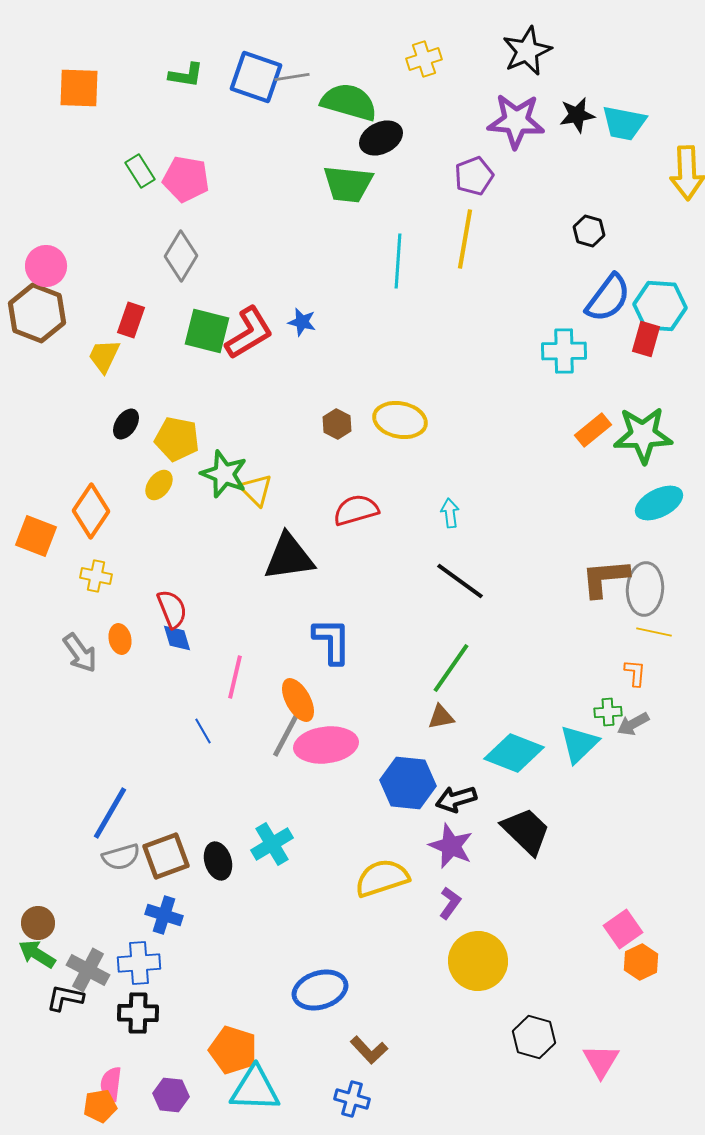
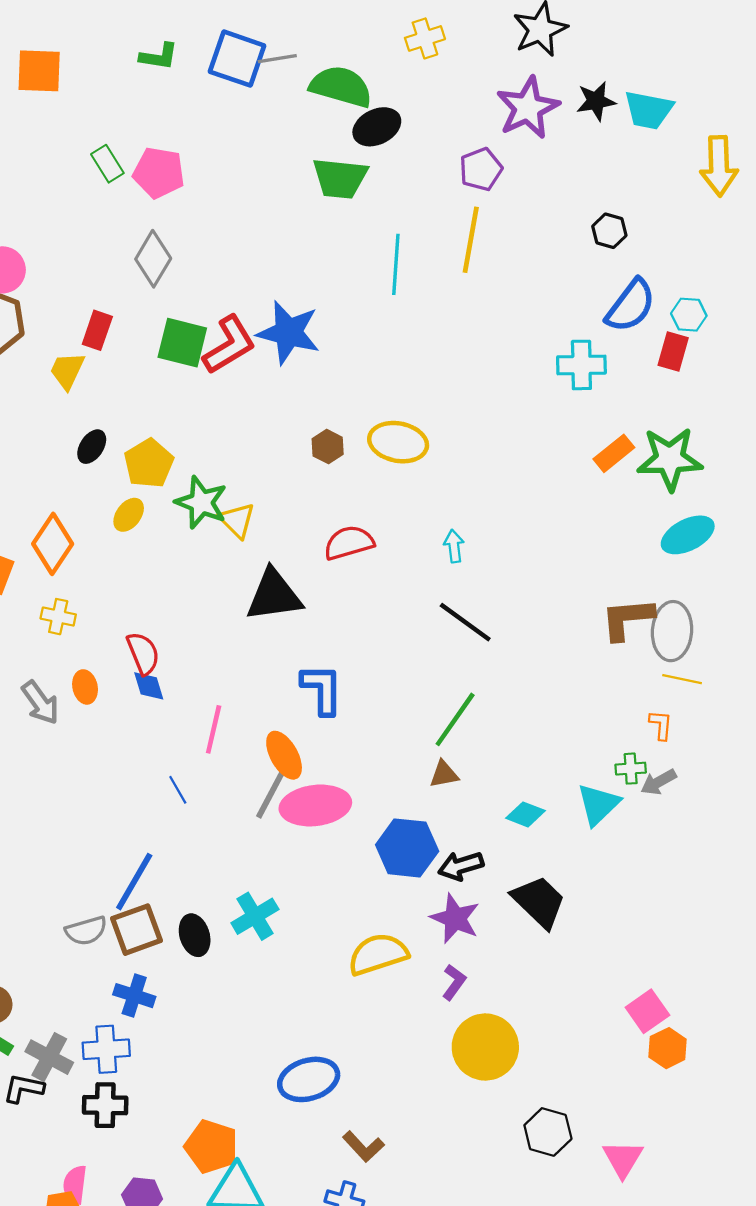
purple star: (516, 121) -> (528, 108), turned -30
cyan hexagon: (660, 306) -> (689, 315), size x0.6
blue star: (302, 322) -> (289, 333), size x2.0
yellow pentagon: (177, 439) -> (149, 463), turned 30
cyan diamond: (514, 753) -> (526, 814), size x0.6
blue line: (110, 813) -> (134, 882), moved

